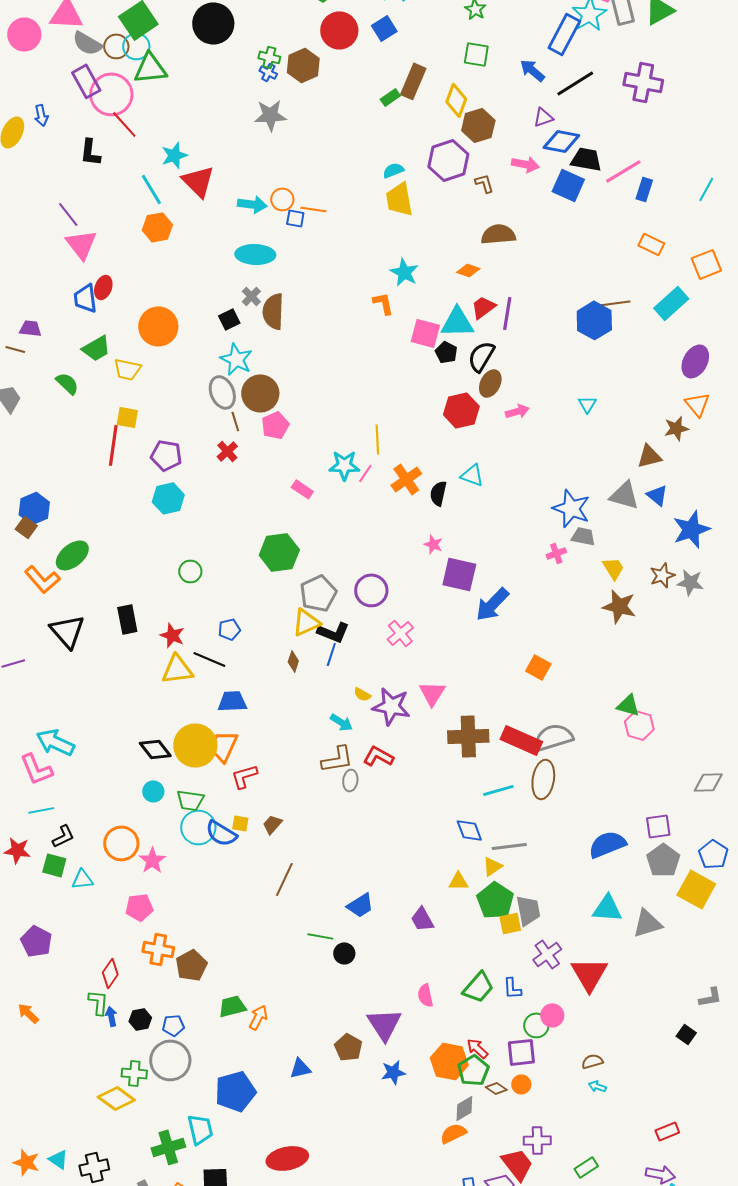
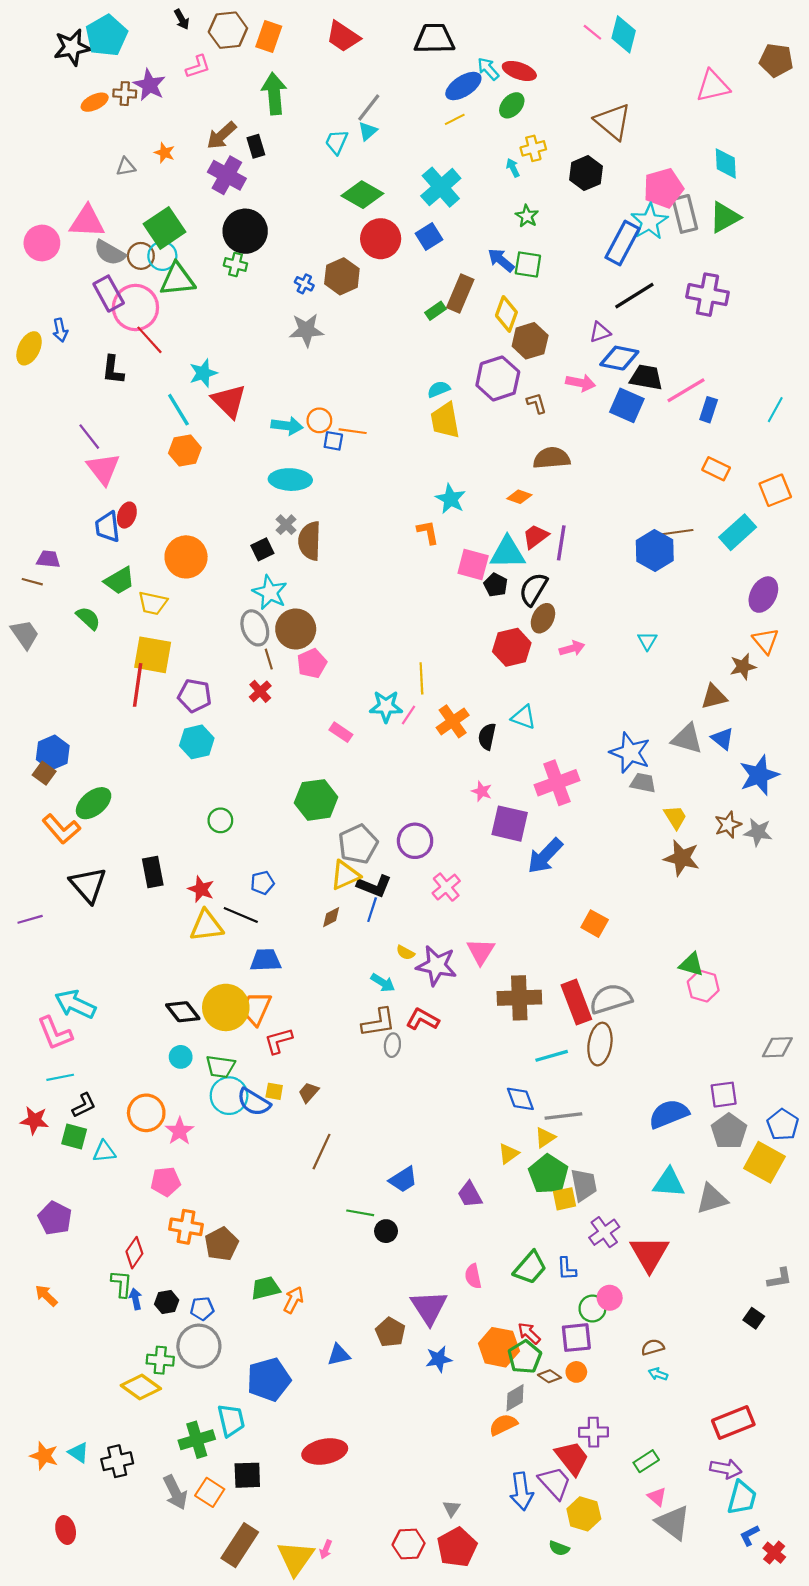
green cross: (269, 57) -> (235, 264), moved
blue arrow: (532, 70) -> (501, 260), moved
yellow square: (127, 417) -> (153, 655), size x1.6
pink cross: (556, 553) -> (557, 783), moved, size x2.0
brown diamond: (293, 661) -> (331, 917), turned 45
red rectangle: (521, 740) -> (576, 1002), turned 45
yellow triangle: (458, 881) -> (509, 1154), turned -35
red rectangle: (667, 1131) -> (733, 1422), size x1.6

